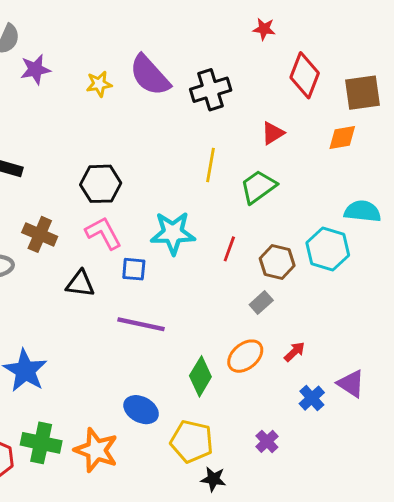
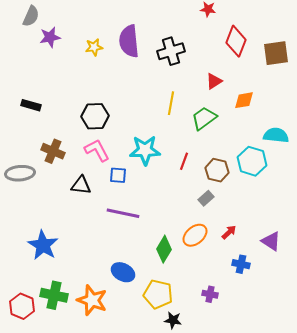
purple semicircle: (150, 75) -> (129, 41), turned 36
orange diamond: (342, 138) -> (244, 100), moved
purple triangle: (351, 384) -> (271, 241), moved
blue cross: (312, 398) -> (241, 264), turned -36
purple cross: (267, 441) -> (210, 294), turned -35

